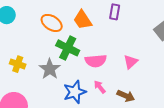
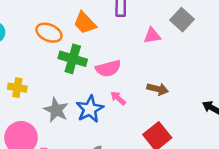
pink triangle: (131, 62) -> (152, 36), moved, turned 42
gray star: (50, 69) -> (56, 110), moved
brown arrow: (126, 96) -> (158, 89), moved

